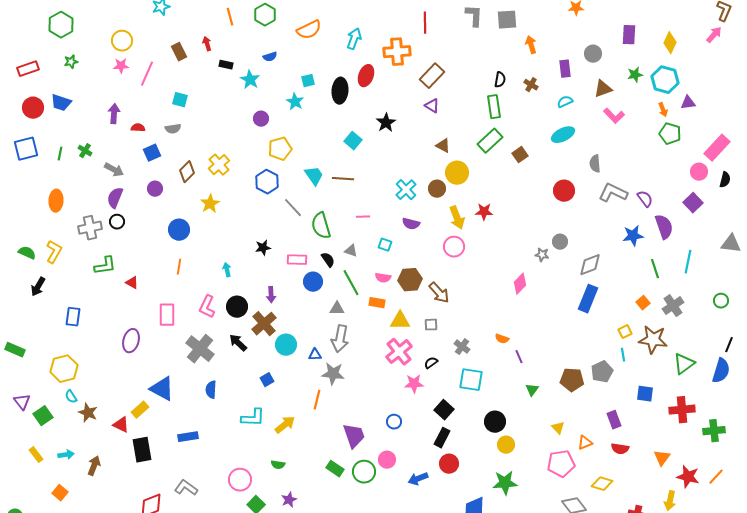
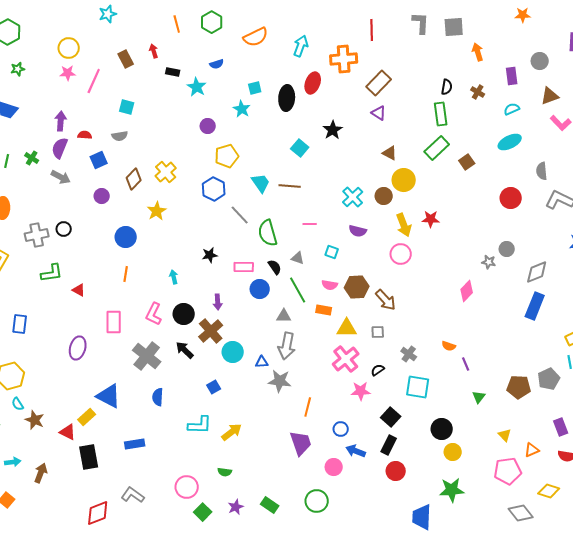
purple semicircle: (115, 198) -> (60, 148), moved
orange line: (317, 400) -> (308, 407), moved
green rectangle: (335, 469) -> (270, 505), moved
green circle: (364, 472) -> (317, 501), moved
blue arrow: (418, 479) -> (356, 451), moved, turned 42

